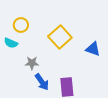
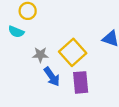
yellow square: (60, 37) -> (73, 52), moved

